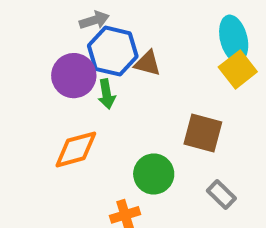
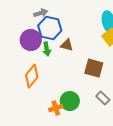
brown triangle: (148, 63) -> (67, 45), moved
orange diamond: (76, 149) -> (32, 76), turned -35
green circle: (154, 174) -> (70, 101), moved

